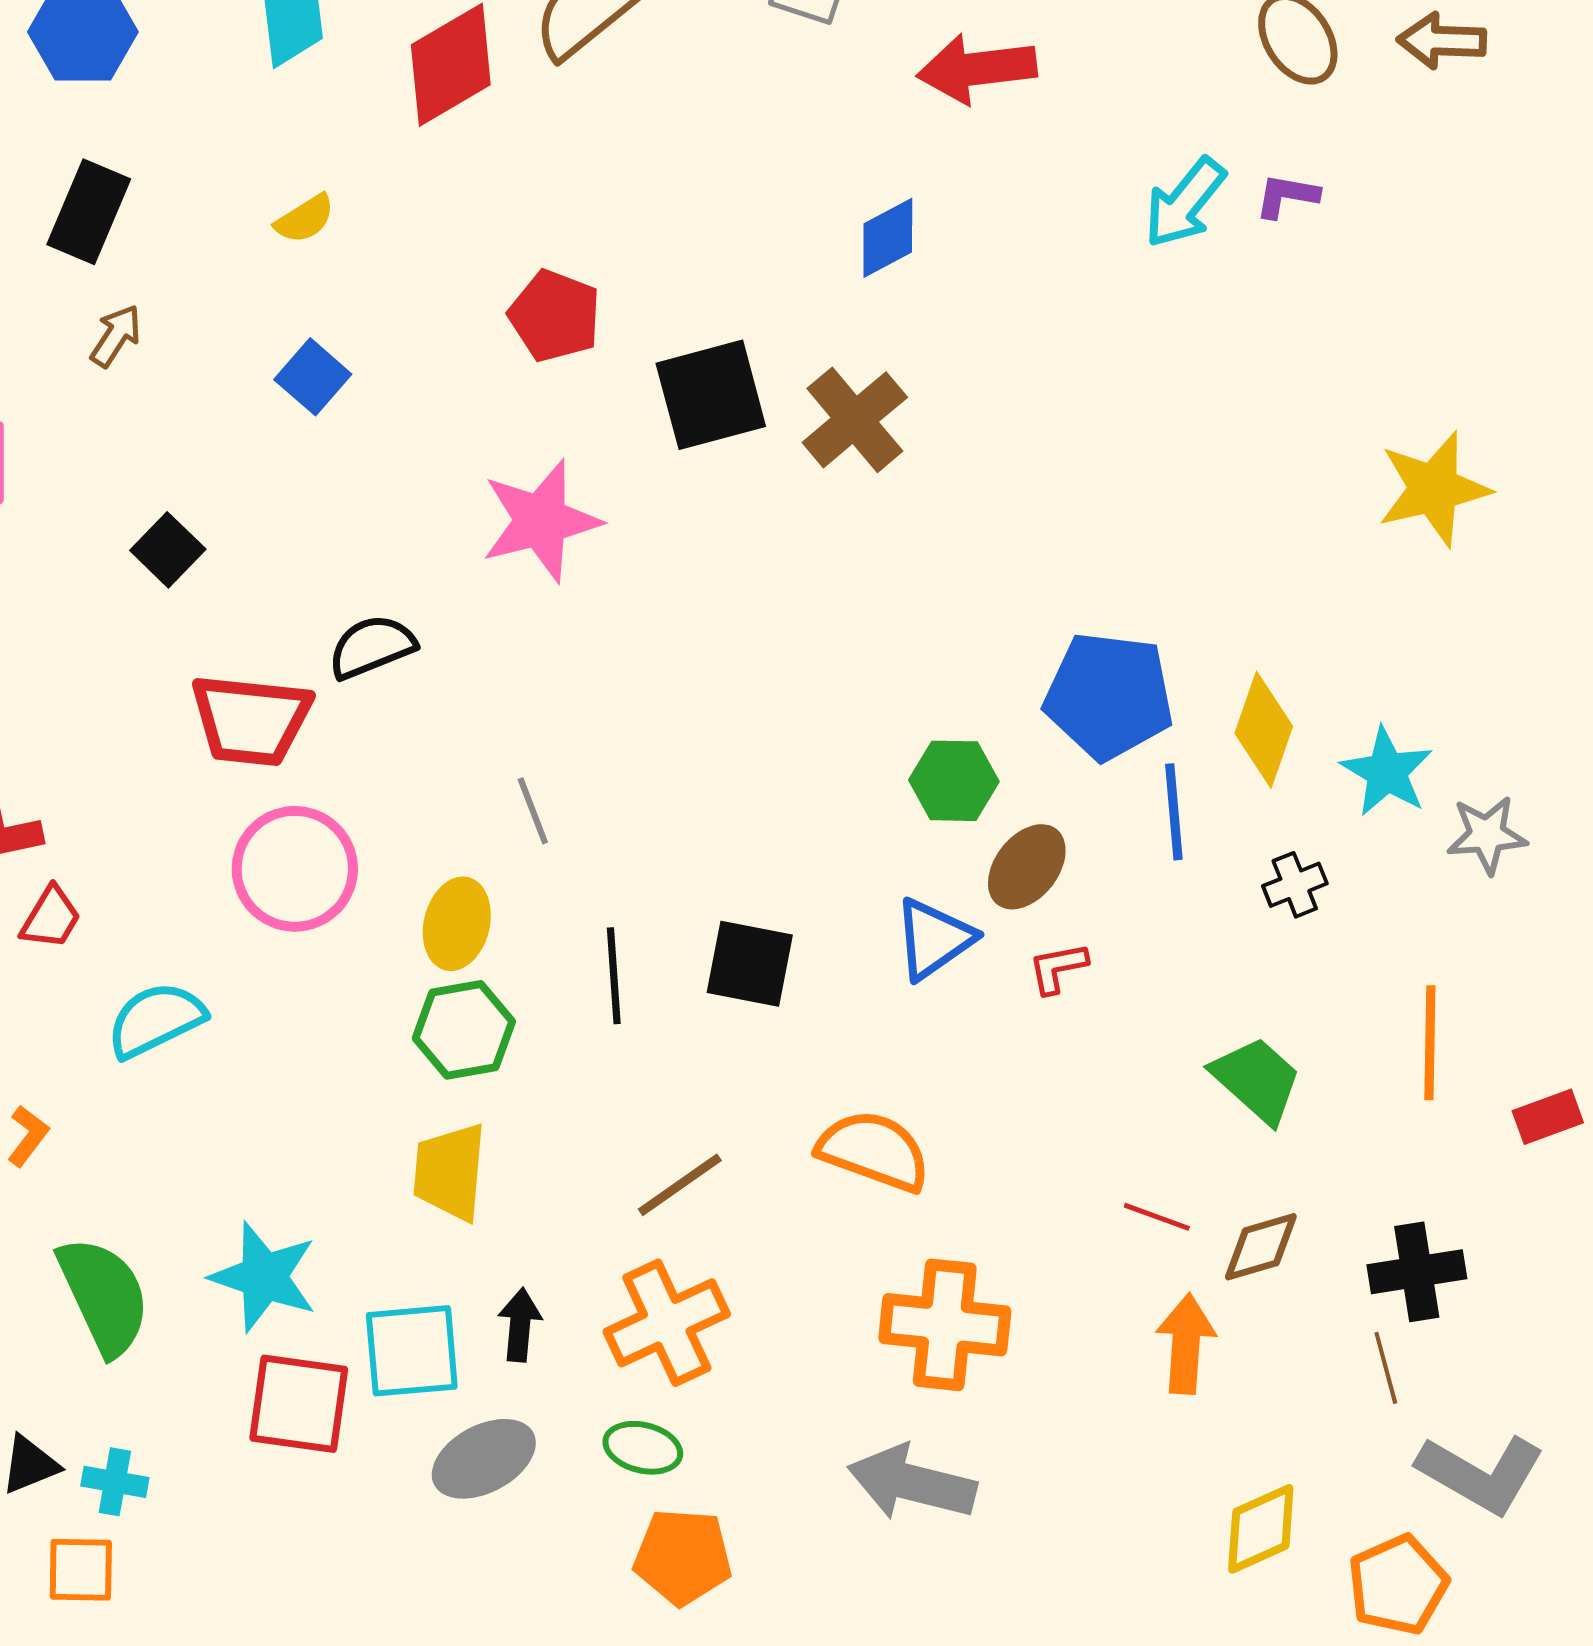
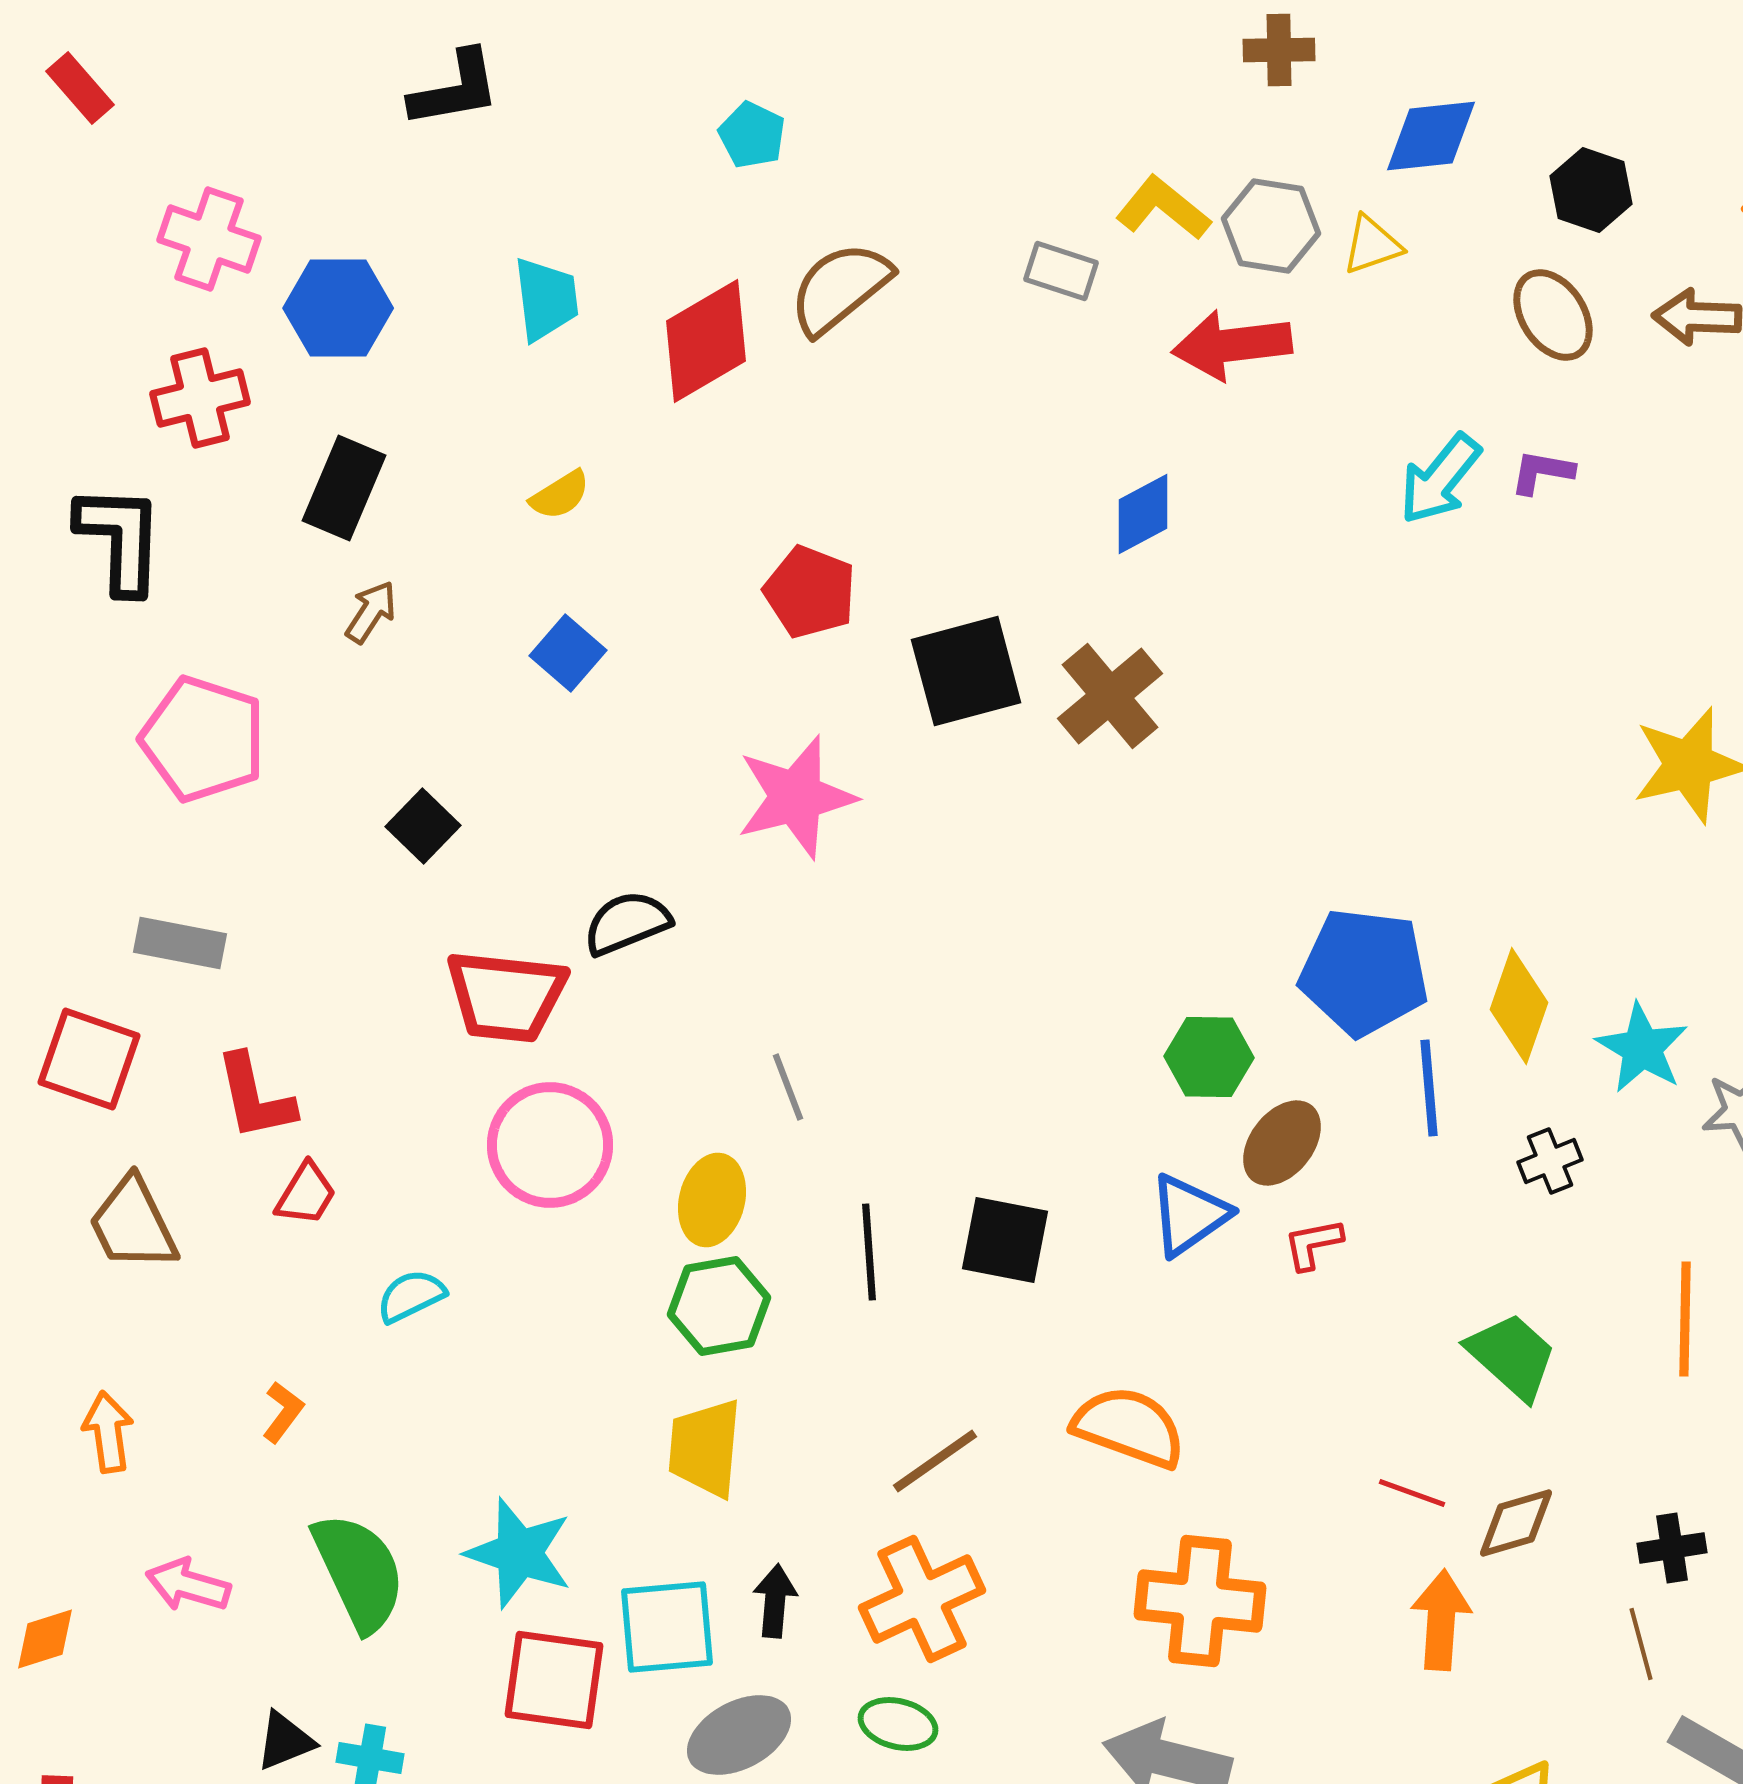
cyan semicircle: (156, 1020) -> (411, 1296), size x0.7
black cross: (1417, 1272) -> (1672, 1548), size x0.7

